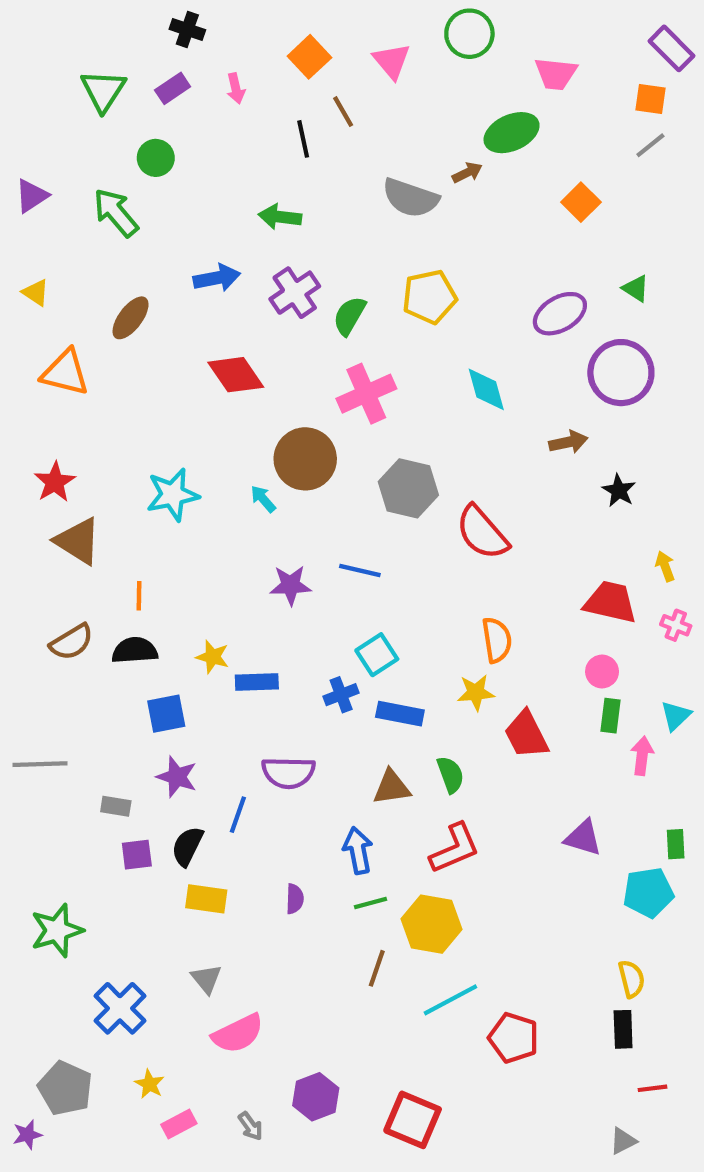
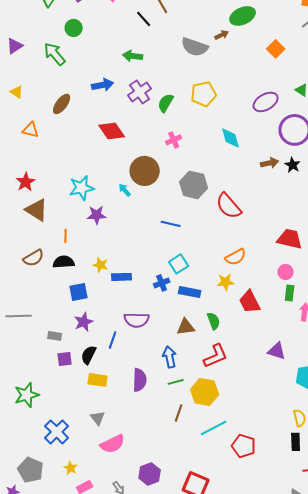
black line: (303, 139) -> (144, 19), turned -30
orange triangle: (65, 373) -> (31, 130), size x0.7
pink cross: (366, 394) -> (174, 140), size x0.6
black star: (619, 490) -> (293, 165), moved
purple star: (290, 585) -> (97, 215), moved
orange semicircle: (497, 640) -> (236, 257), turned 70
purple star: (177, 777) -> (84, 322), turned 30
purple semicircle: (295, 899) -> (140, 380), size x1.6

